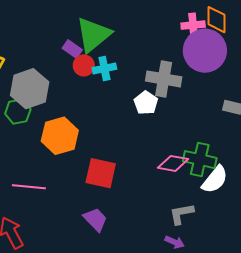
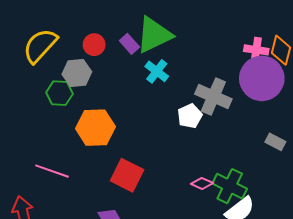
red circle: (84, 65) -> (94, 45), moved
cyan cross: (104, 68) -> (157, 71), turned 35
gray hexagon: (30, 89) -> (77, 73), size x0.7
pink diamond: (173, 163) -> (202, 183), size x0.7

